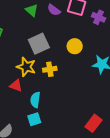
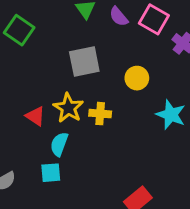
yellow star: (26, 67) -> (68, 108), moved
yellow cross: (50, 69) -> (100, 114), moved

